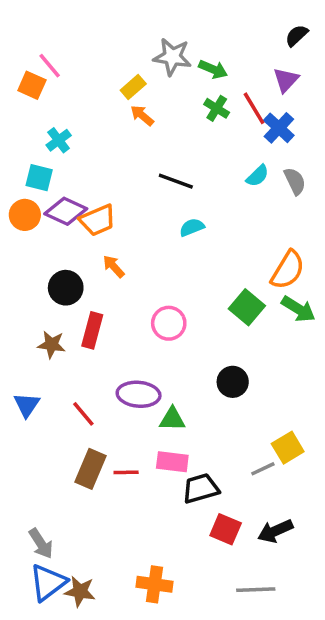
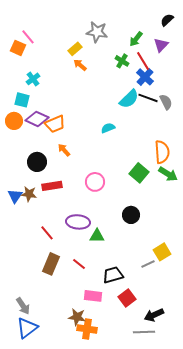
green arrow: (213, 69) -> (136, 39), moved, turned 105
blue cross: (279, 128) -> (145, 77), moved
cyan semicircle: (258, 176) -> (129, 99), moved, size x1.5
black line: (176, 181) -> (148, 98), moved
orange semicircle: (288, 270) -> (162, 152), turned -35
red rectangle: (92, 330) -> (52, 186), turned 66
blue triangle: (27, 405) -> (15, 196), moved
pink rectangle: (172, 462) -> (93, 296), moved
red line: (126, 472) -> (79, 264), moved, turned 40
red square: (226, 529) -> (127, 298), turned 30
black arrow: (275, 531) -> (154, 315), moved
brown star: (80, 591) -> (77, 317), moved

